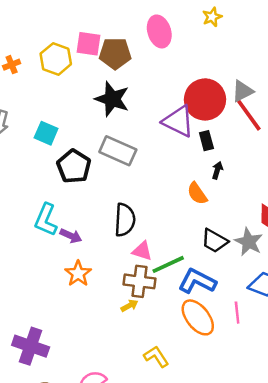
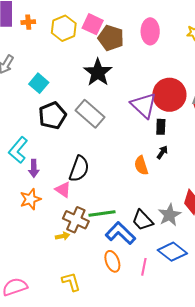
purple arrow: (71, 236) -> (34, 168), turned 48
black trapezoid: (215, 241) -> (142, 220), moved
pink triangle: (142, 251) -> (63, 190), moved
orange ellipse: (198, 317) -> (112, 261), size x0.7

